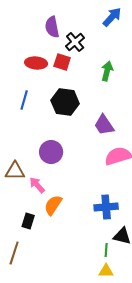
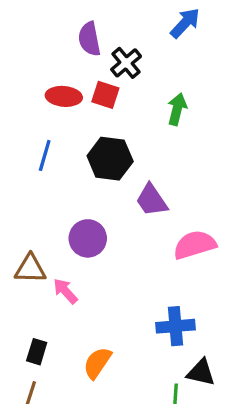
purple trapezoid: (104, 125) -> (152, 200), moved
orange semicircle: (53, 205) -> (97, 363), moved
black rectangle: (28, 221) -> (37, 352), moved

